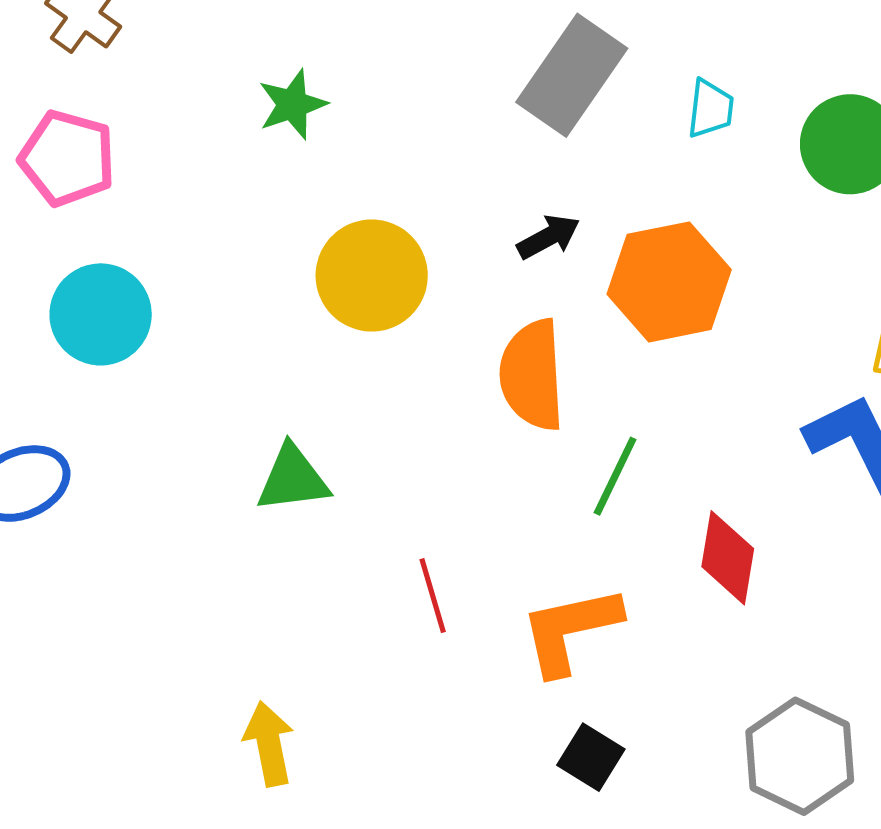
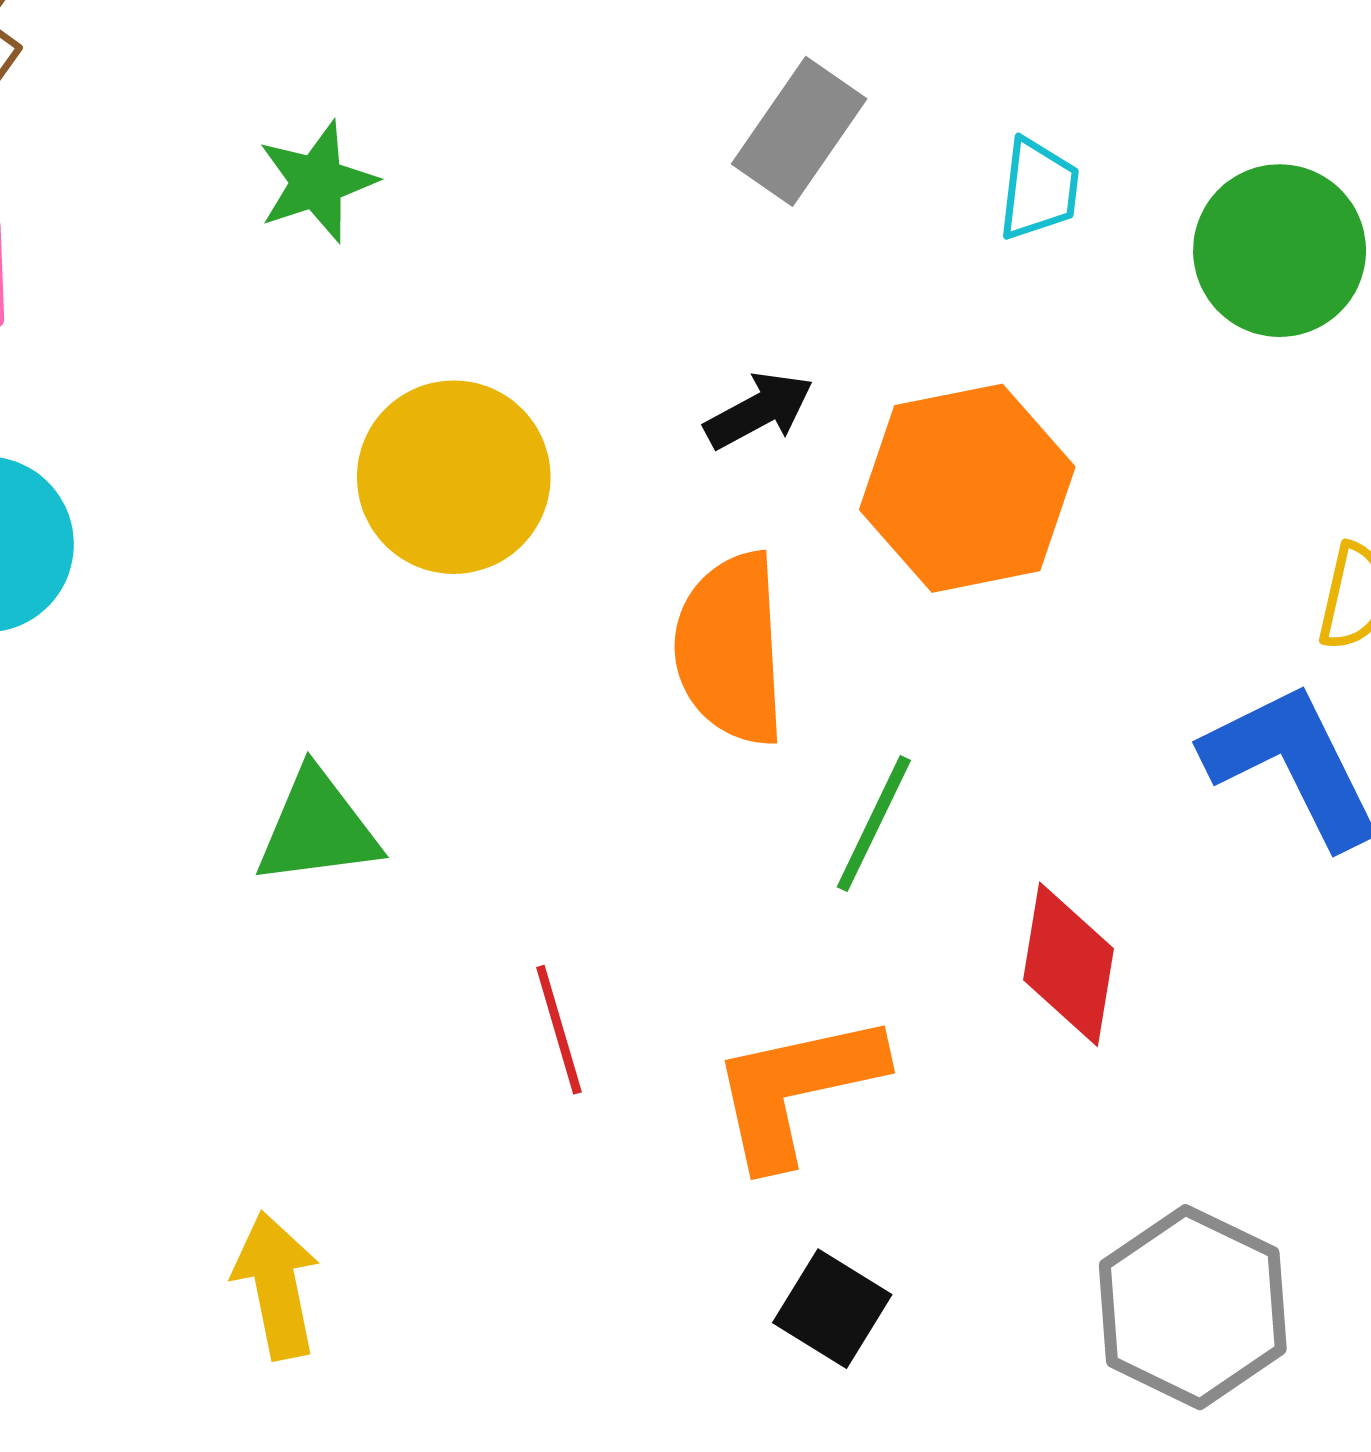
gray rectangle: (572, 75) -> (799, 131), size x0.7

